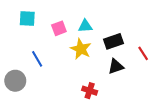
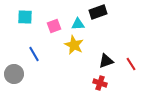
black rectangle: (114, 41) -> (98, 12), moved
red line: (143, 53) -> (131, 64), moved
red cross: (90, 91) -> (100, 83), moved

